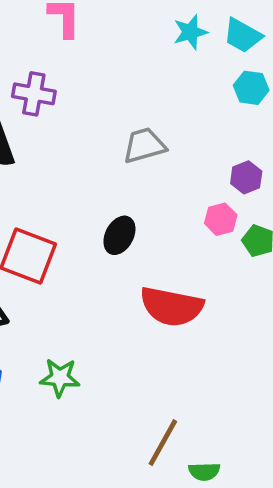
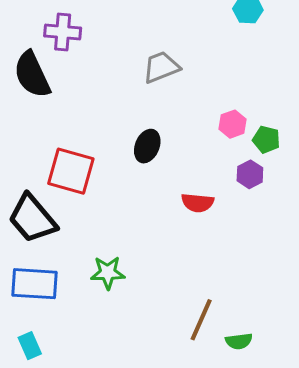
purple hexagon: (246, 177) -> (250, 174), moved
red semicircle: (172, 306) -> (198, 203), size x0.6

